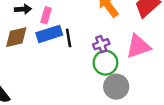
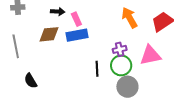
pink rectangle: (46, 15) -> (76, 19), turned -48
black line: (69, 38) -> (97, 69), moved

